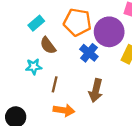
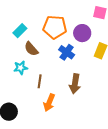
purple circle: (109, 32) -> (82, 33), size x0.7
orange arrow: (64, 110) -> (49, 103), turned 108

